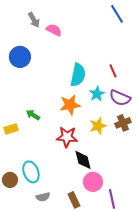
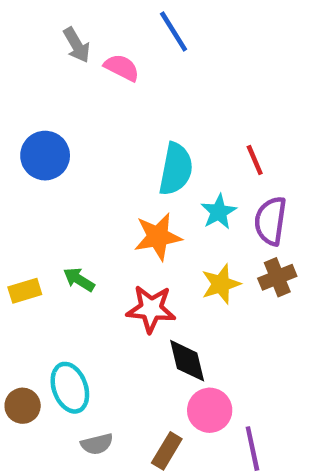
blue line: (117, 14) -> (174, 32), moved
blue circle: (20, 57) -> (45, 156), moved
purple semicircle: (120, 98) -> (270, 221), turned 75
green arrow: (33, 115) -> (79, 279), moved
brown rectangle: (74, 200) -> (167, 451), turned 56

